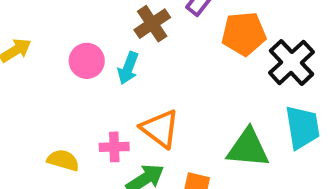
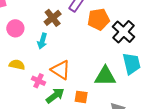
pink circle: (87, 61) -> (15, 28), moved
pink cross: (114, 147) -> (38, 81), turned 32
yellow semicircle: (63, 160) -> (17, 65), moved

